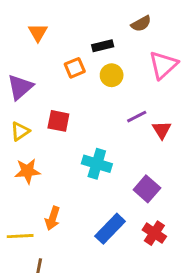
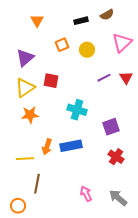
black rectangle: (103, 46) -> (81, 21), moved
red triangle: (162, 130) -> (126, 78), moved
yellow triangle: (20, 131) -> (25, 88), size x1.5
purple square: (147, 189) -> (111, 127), turned 30
blue rectangle: (110, 229) -> (71, 146), moved, turned 35

